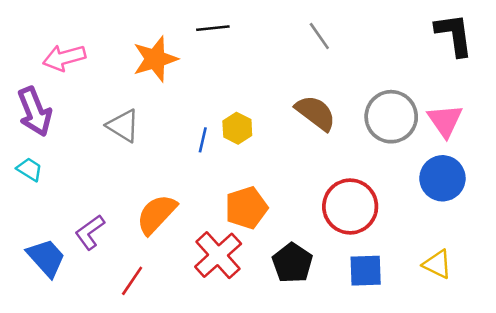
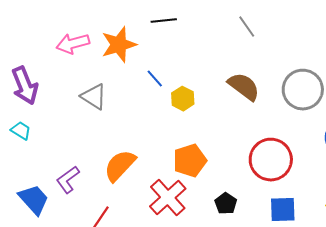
pink arrow: (64, 58) -> (73, 44), moved
blue line: (203, 140) -> (155, 79), moved, turned -54
black pentagon: (292, 263) -> (226, 204), size x0.7

